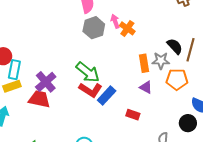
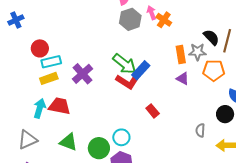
cyan rectangle: (14, 70) -> (51, 62), turned 66
blue rectangle: (107, 96) -> (141, 70), moved
red trapezoid: (39, 99) -> (59, 106), moved
red rectangle: (133, 115) -> (153, 111), moved, turned 32

